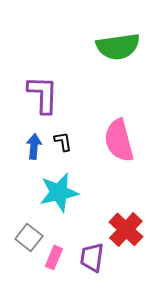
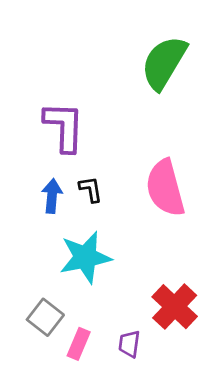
green semicircle: (118, 46) -> (164, 63), turned 129
purple trapezoid: (92, 257) -> (129, 344), size x0.7

